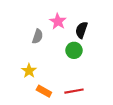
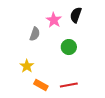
black semicircle: (81, 30) -> (76, 15), moved

